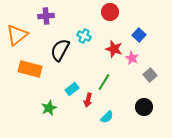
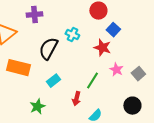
blue square: (139, 35) -> (113, 30), moved
pink star: (132, 58) -> (116, 70), moved
cyan rectangle: (72, 89) -> (53, 81), moved

